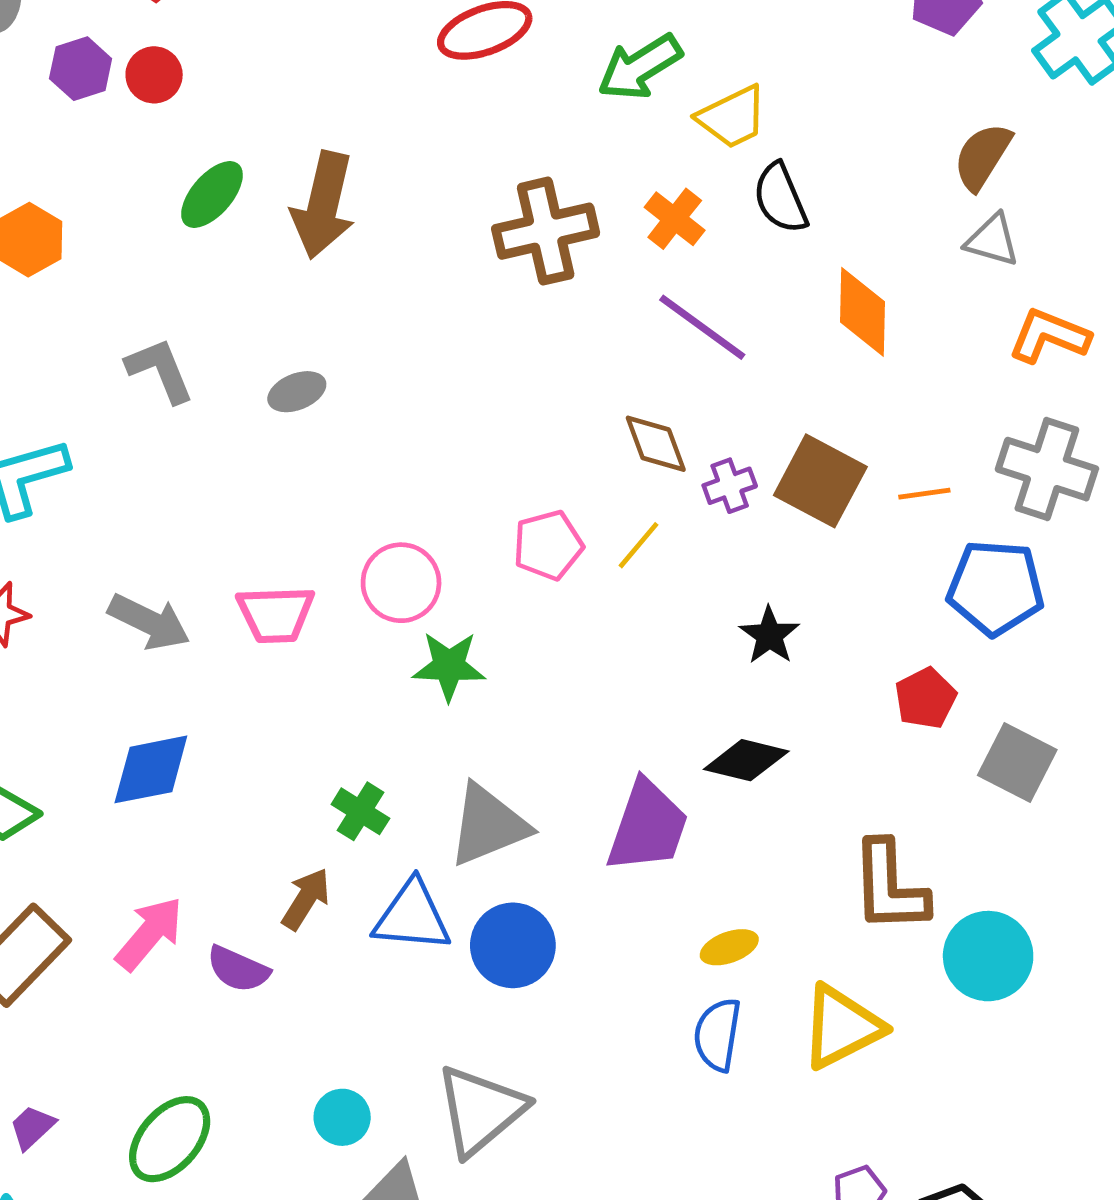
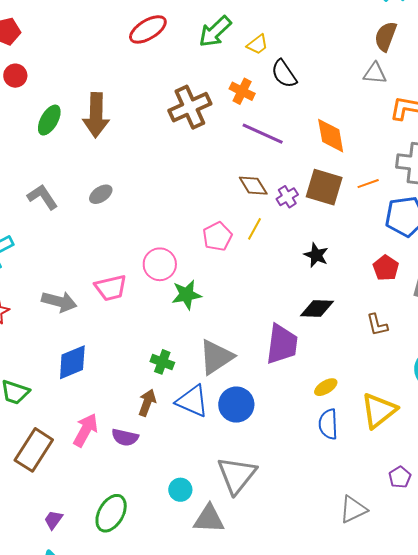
yellow trapezoid: (732, 117) -> (257, 44), size x0.7
brown semicircle: (982, 156) -> (386, 36), moved
orange diamond: (862, 312) -> (331, 136), moved
brown L-shape: (889, 887) -> (377, 325), moved, size x0.6
blue triangle: (412, 916) -> (192, 401), turned 30

